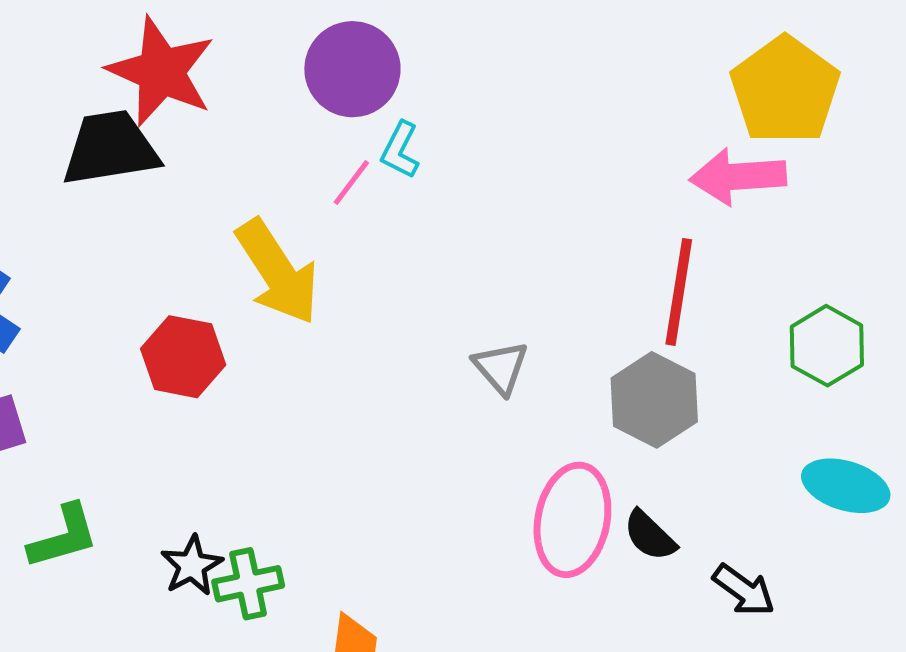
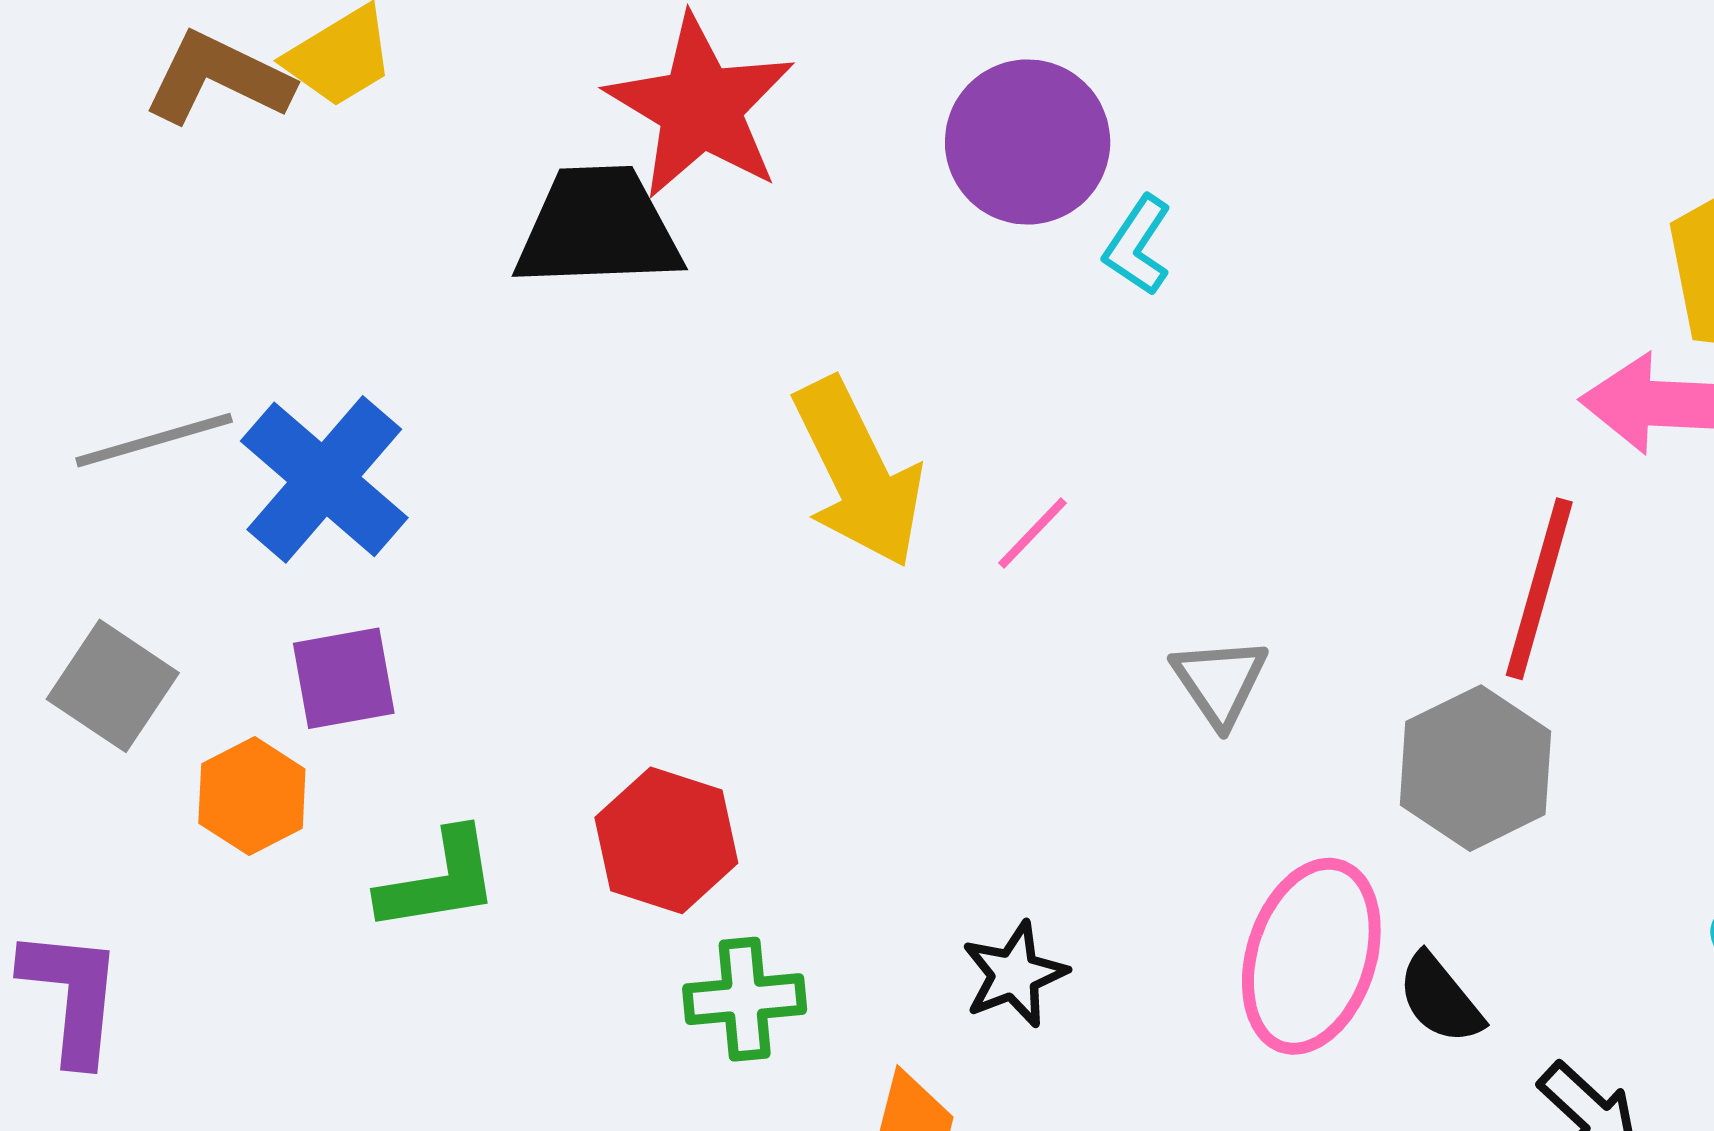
cyan L-shape: (400, 150) -> (1138, 245), moved
pink line: (351, 183) -> (1033, 533), moved
red hexagon: (183, 357) -> (666, 840), moved
black star: (192, 566) -> (1014, 974), moved

